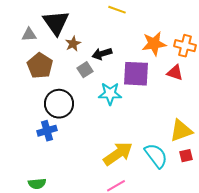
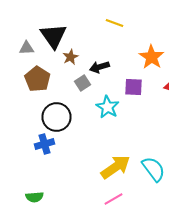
orange star: (154, 44) -> (152, 57), turned -30
purple square: (136, 74) -> (134, 87), size x0.7
cyan star: (110, 94) -> (108, 107), turned 30

